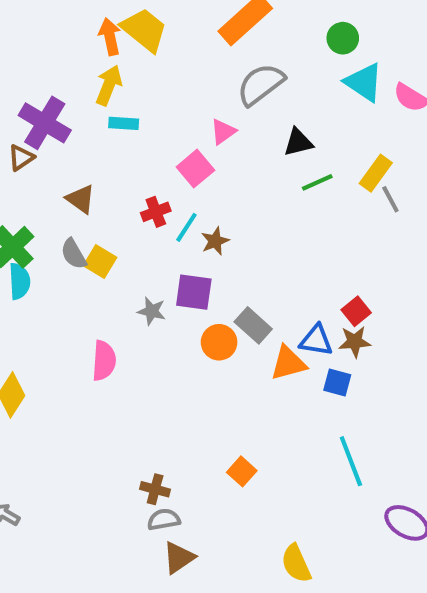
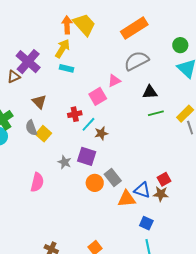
blue square: (337, 382) -> (146, 223), moved

